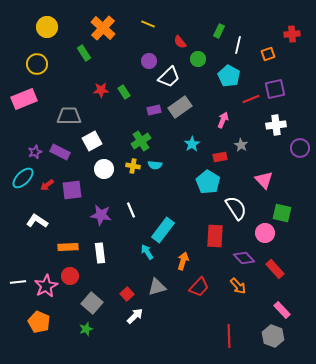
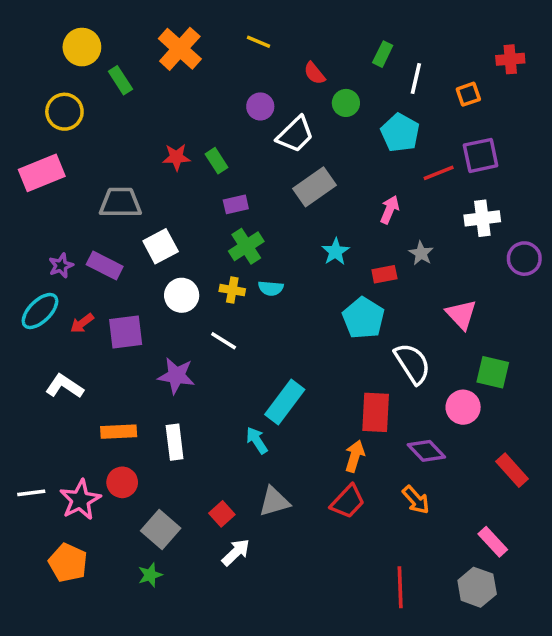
green rectangle: (84, 53) -> (120, 80), moved
purple rectangle: (154, 110) -> (236, 204), moved
white line: (131, 210) -> (224, 341), moved, turned -35
orange arrow: (183, 261) -> (355, 456), moved
red rectangle: (275, 269) -> (512, 470), moved

